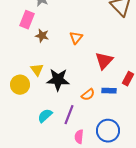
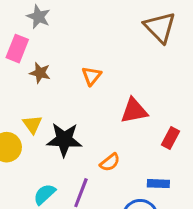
red triangle: (104, 61) -> (134, 111), turned 36
blue rectangle: (109, 91) -> (158, 184), moved

